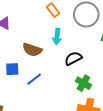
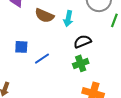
brown semicircle: (32, 50) -> (44, 16), moved
green cross: (83, 83) -> (81, 63), moved, turned 35

